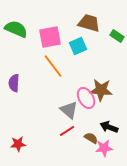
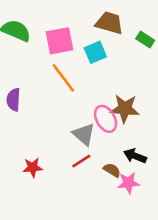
red star: (18, 144) -> (33, 167), moved

